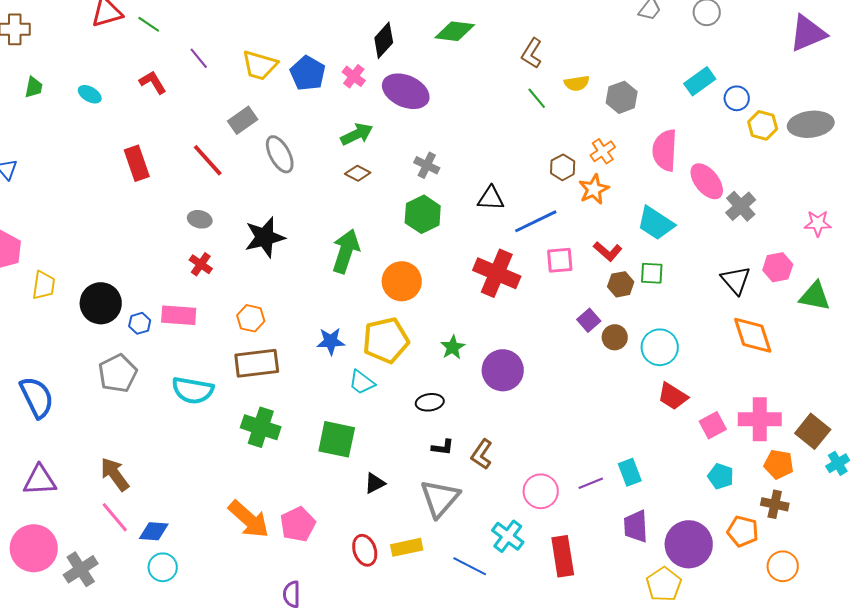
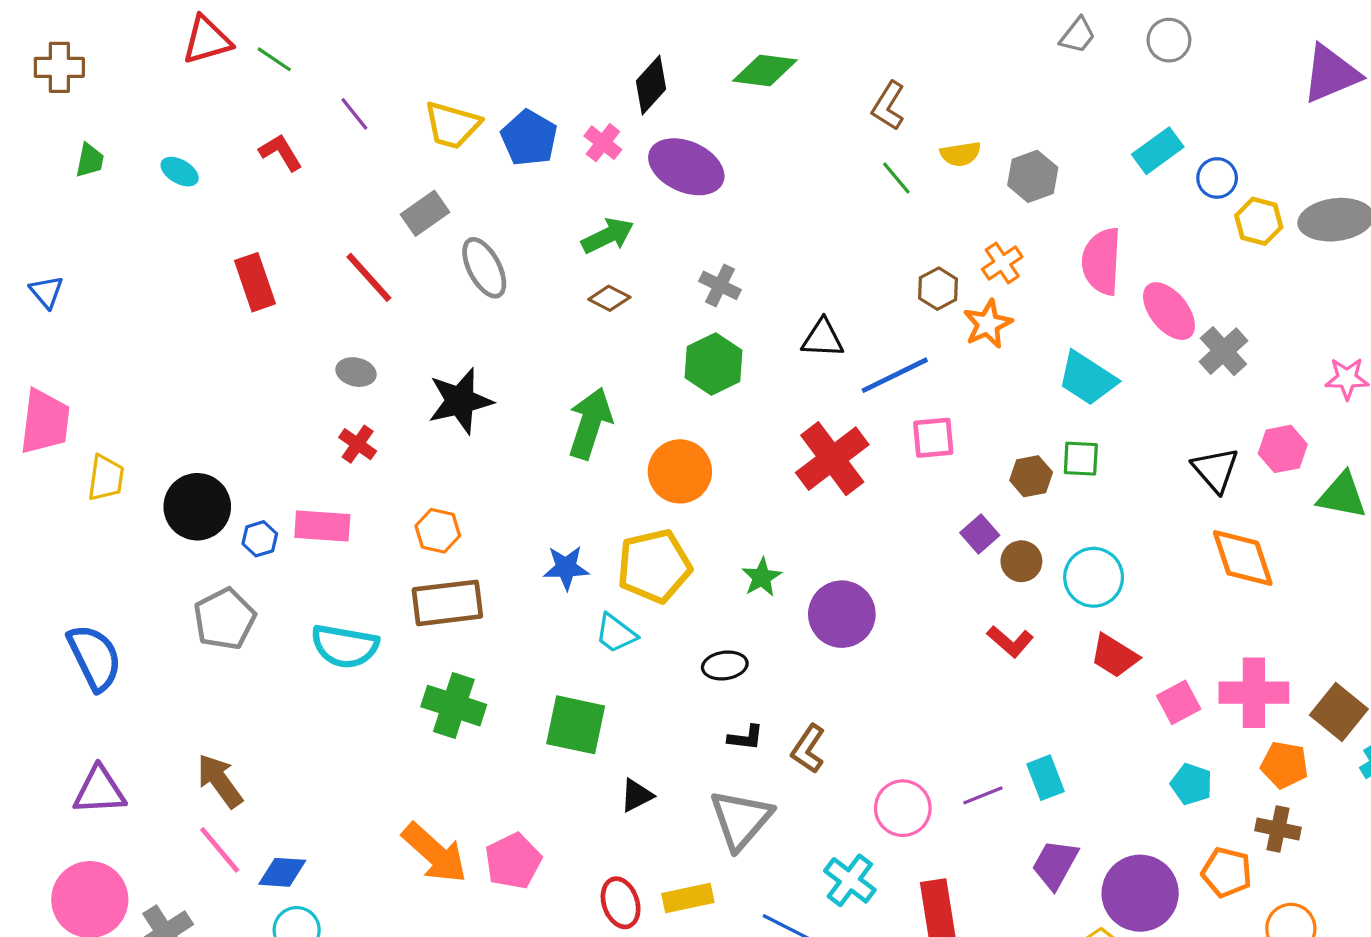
red L-shape: (608, 251) -> (1010, 641), moved
red cross: (497, 273) -> (832, 459), turned 30
purple trapezoid: (636, 526) -> (1055, 864), turned 32

